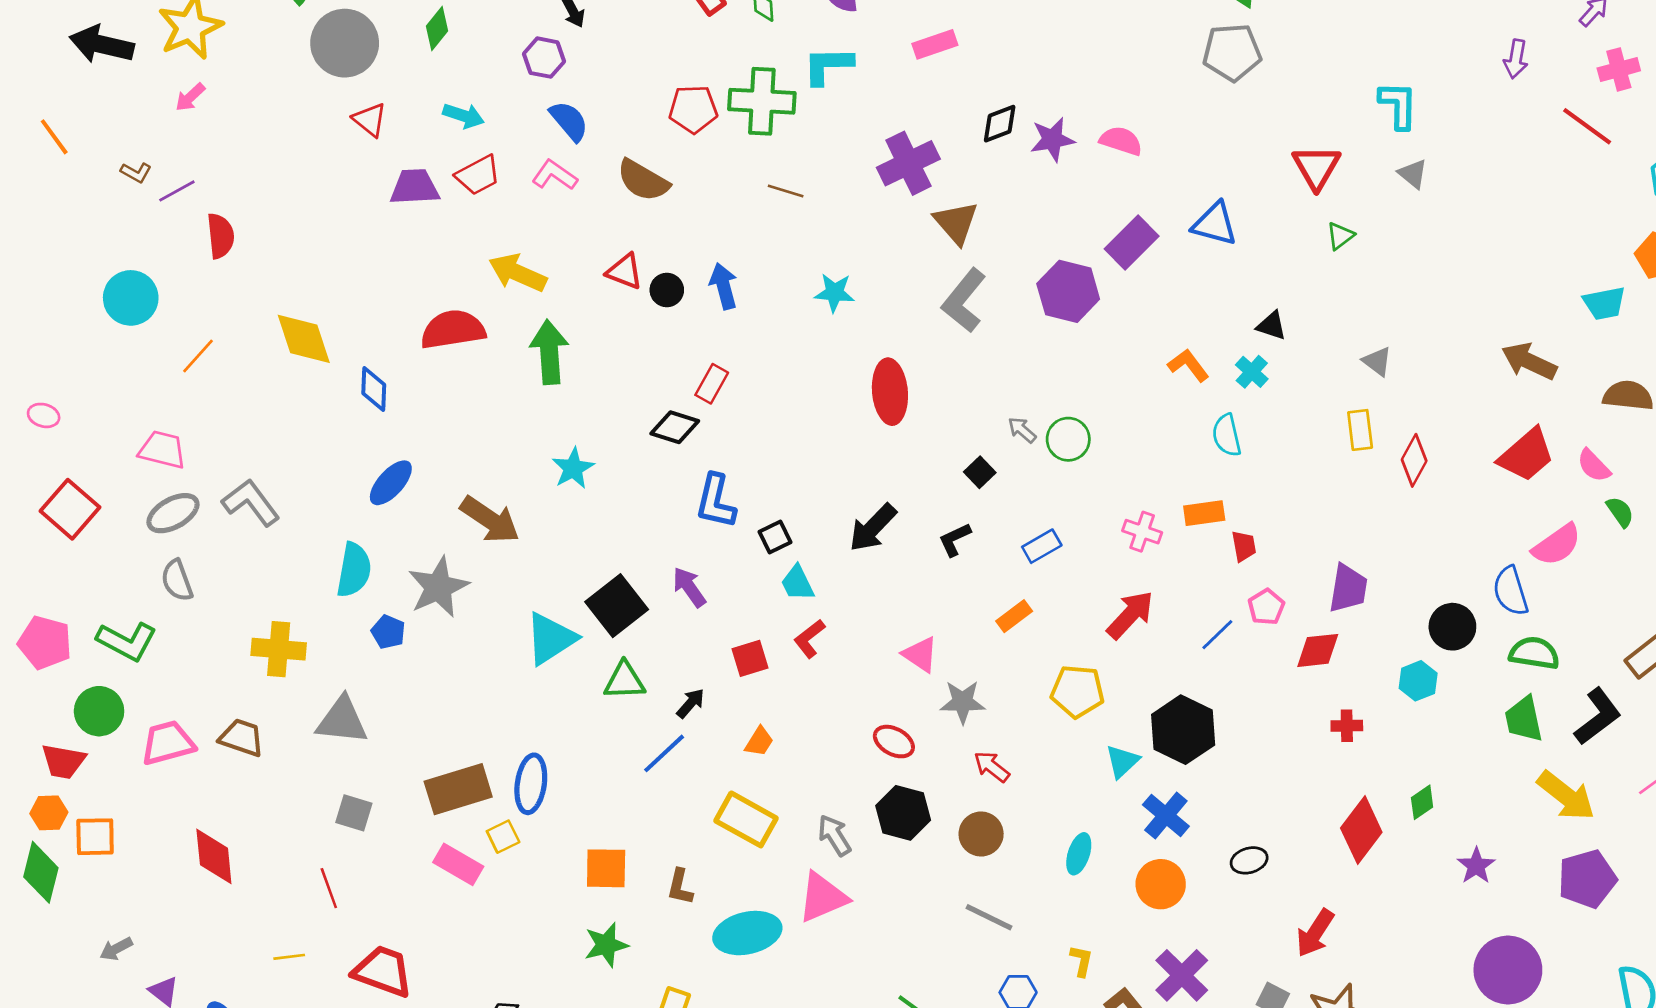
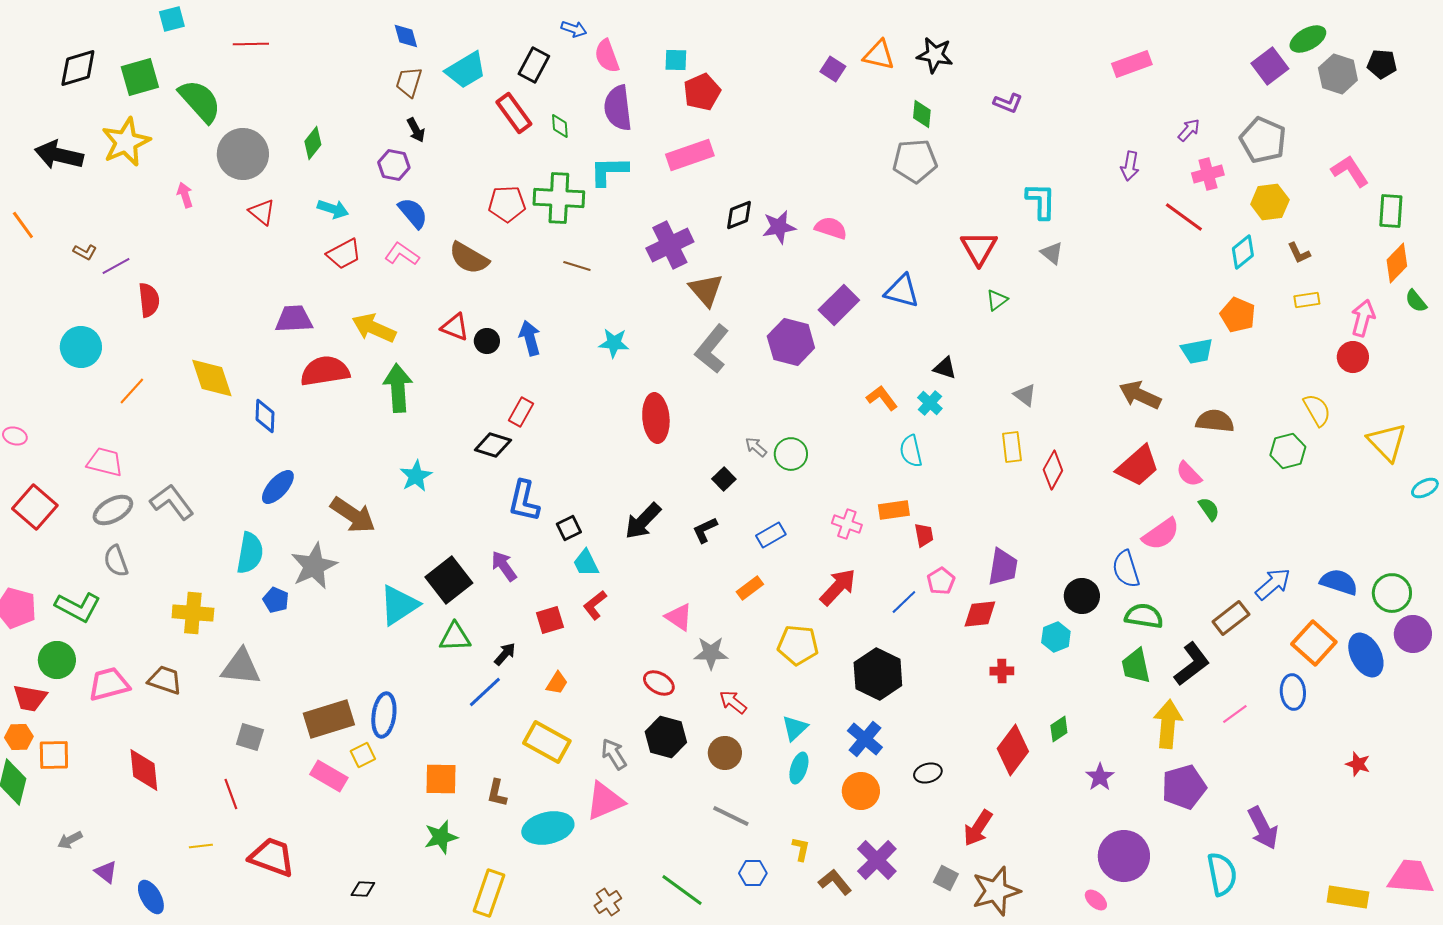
pink rectangle: (935, 44) -> (690, 155), size x1.4
pink arrow: (190, 97) -> (185, 195), moved, turned 115
purple trapezoid: (415, 187) -> (294, 319), moved
cyan triangle: (1122, 761) -> (795, 728), moved
yellow arrow: (1566, 796) -> (1168, 724), turned -123

